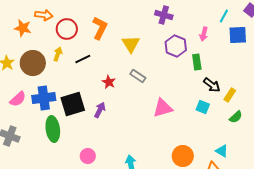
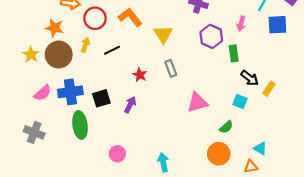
orange star: (23, 28) -> (54, 28), moved
orange L-shape: (100, 28) -> (130, 17), turned -65
gray rectangle: (138, 76) -> (171, 68), turned 35
black square: (73, 104) -> (101, 98), size x0.7
green semicircle: (236, 117) -> (226, 127), moved

